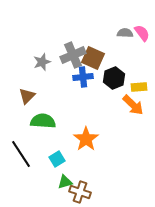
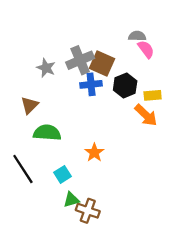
pink semicircle: (142, 33) -> (146, 49), moved
gray star: (42, 62) -> (46, 68), turned -30
orange star: (86, 139) -> (94, 153), size x0.7

